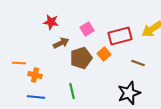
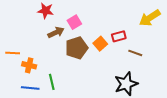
pink square: (87, 29) -> (74, 22), moved
red rectangle: (120, 36) -> (119, 36), moved, size x0.6
green line: (72, 91) -> (52, 82), moved

